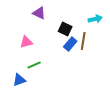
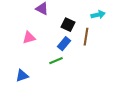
blue rectangle: (70, 44) -> (64, 44), moved
green line: (34, 65) -> (56, 61), moved

